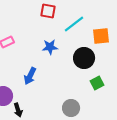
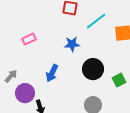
black circle: (84, 58) -> (93, 69), moved

